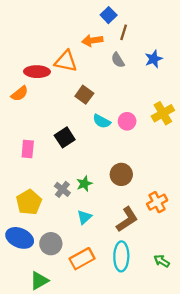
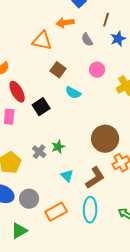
brown line: (124, 32) -> (106, 20), moved
red ellipse: (37, 72) -> (17, 92), moved, turned 60
pink circle: (127, 121) -> (97, 70), moved
brown circle: (121, 174) -> (105, 139), moved, size x1.4
cyan triangle: (84, 217) -> (67, 176), moved, turned -32

